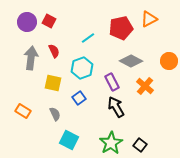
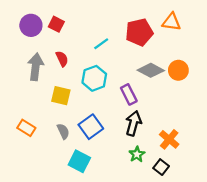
orange triangle: (149, 19) -> (171, 22), turned 36
orange circle: (169, 61) -> (178, 70), moved
orange cross: (145, 86) -> (169, 139), moved
blue square: (79, 98) -> (91, 127), moved, size x1.5
black arrow: (116, 107) -> (133, 123), turned 45
green star: (111, 143) -> (137, 154), moved, size x0.6

